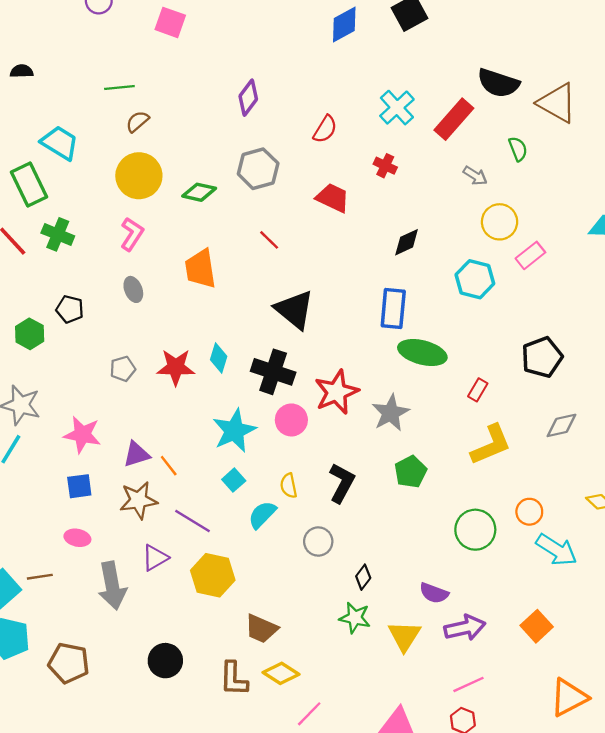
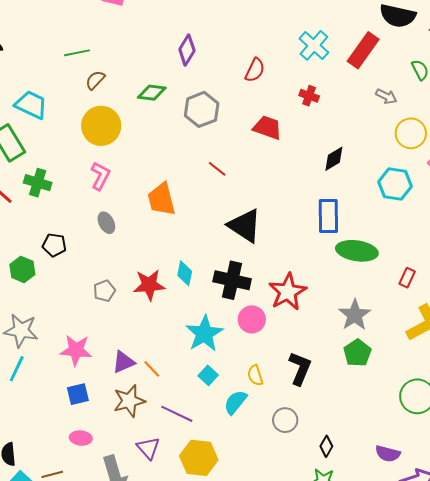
green diamond: (199, 192) -> (152, 93), moved
gray star: (391, 413) -> (355, 315), moved
purple triangle: (155, 558) -> (148, 448), turned -35

